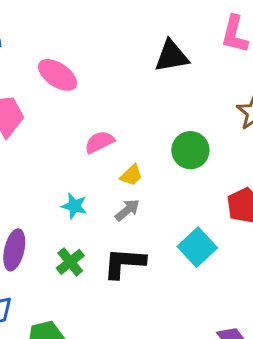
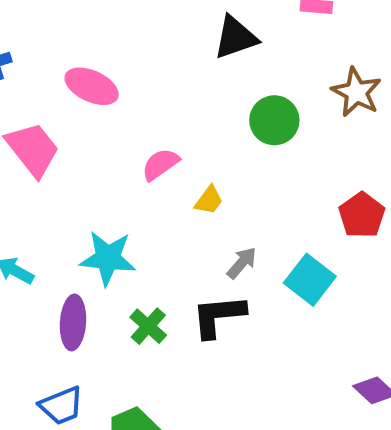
green circle: (190, 150) -> (274, 120), moved
cyan star: (74, 206) -> (108, 258), moved, size x1.6
gray arrow: (127, 210) -> (242, 263), moved

